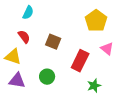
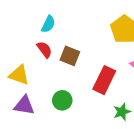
cyan semicircle: (28, 13) -> (48, 24), moved
red semicircle: (24, 37) -> (44, 50), moved

